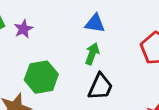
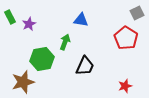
green arrow: (92, 54) -> (65, 42), moved

